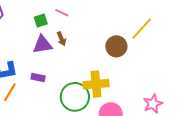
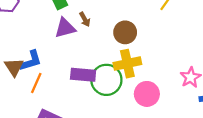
brown circle: (116, 46) -> (125, 32), moved
purple rectangle: (38, 78) -> (83, 75), moved, size x1.6

